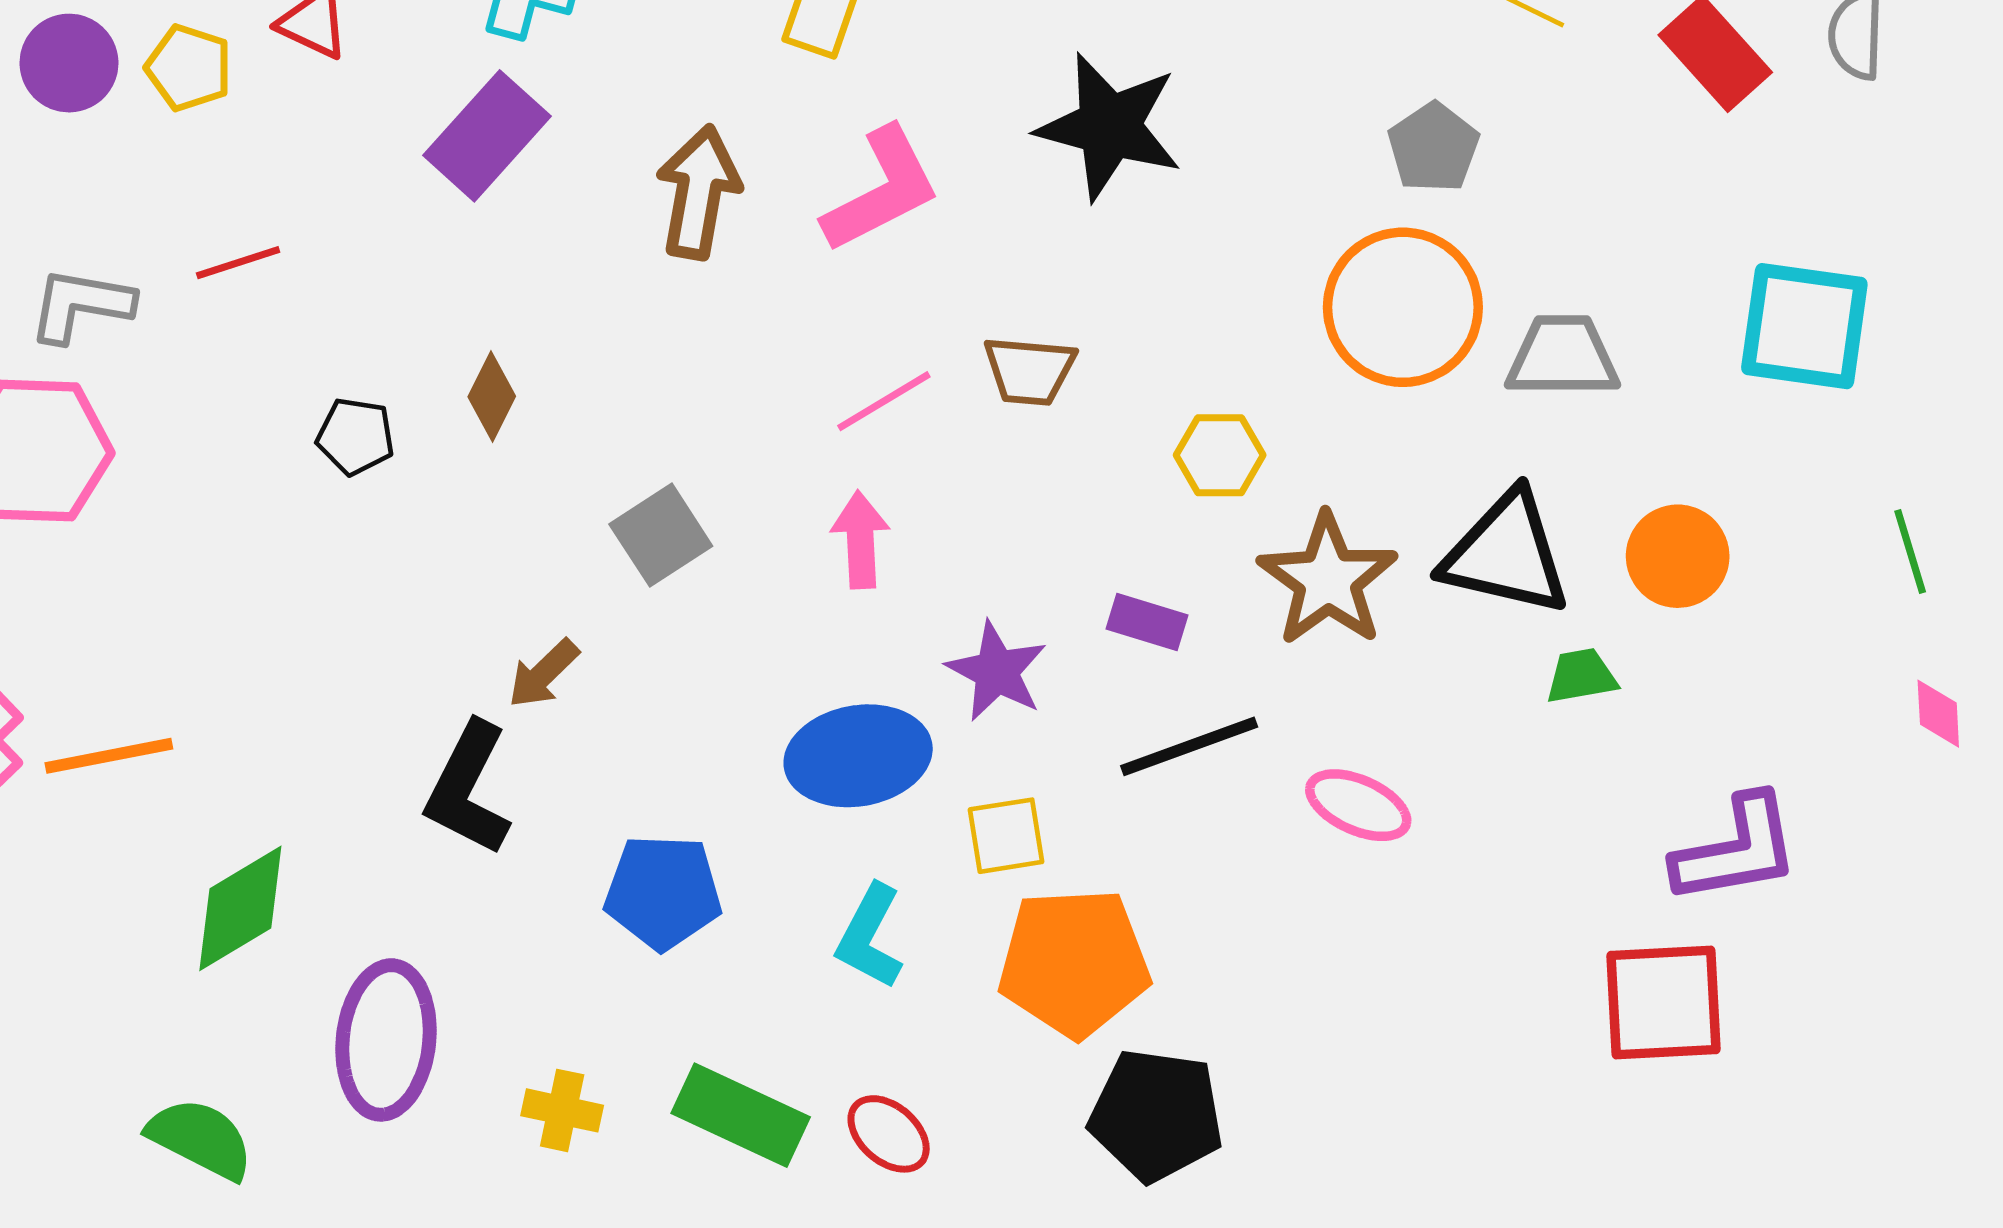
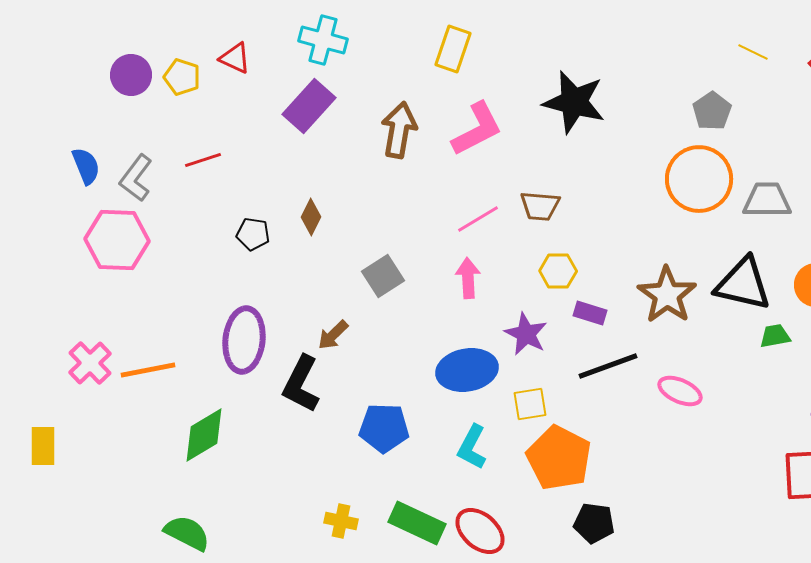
gray L-shape: (81, 305) -> (136, 178), turned -63
yellow hexagon: (1220, 455) -> (558, 271), moved
orange pentagon: (1074, 962) -> (559, 458), turned 30
purple ellipse: (386, 1040) -> (244, 340), moved
black pentagon: (1156, 1115) -> (594, 523), size x0.7
red ellipse: (889, 1134) -> (480, 531), size x1.4

